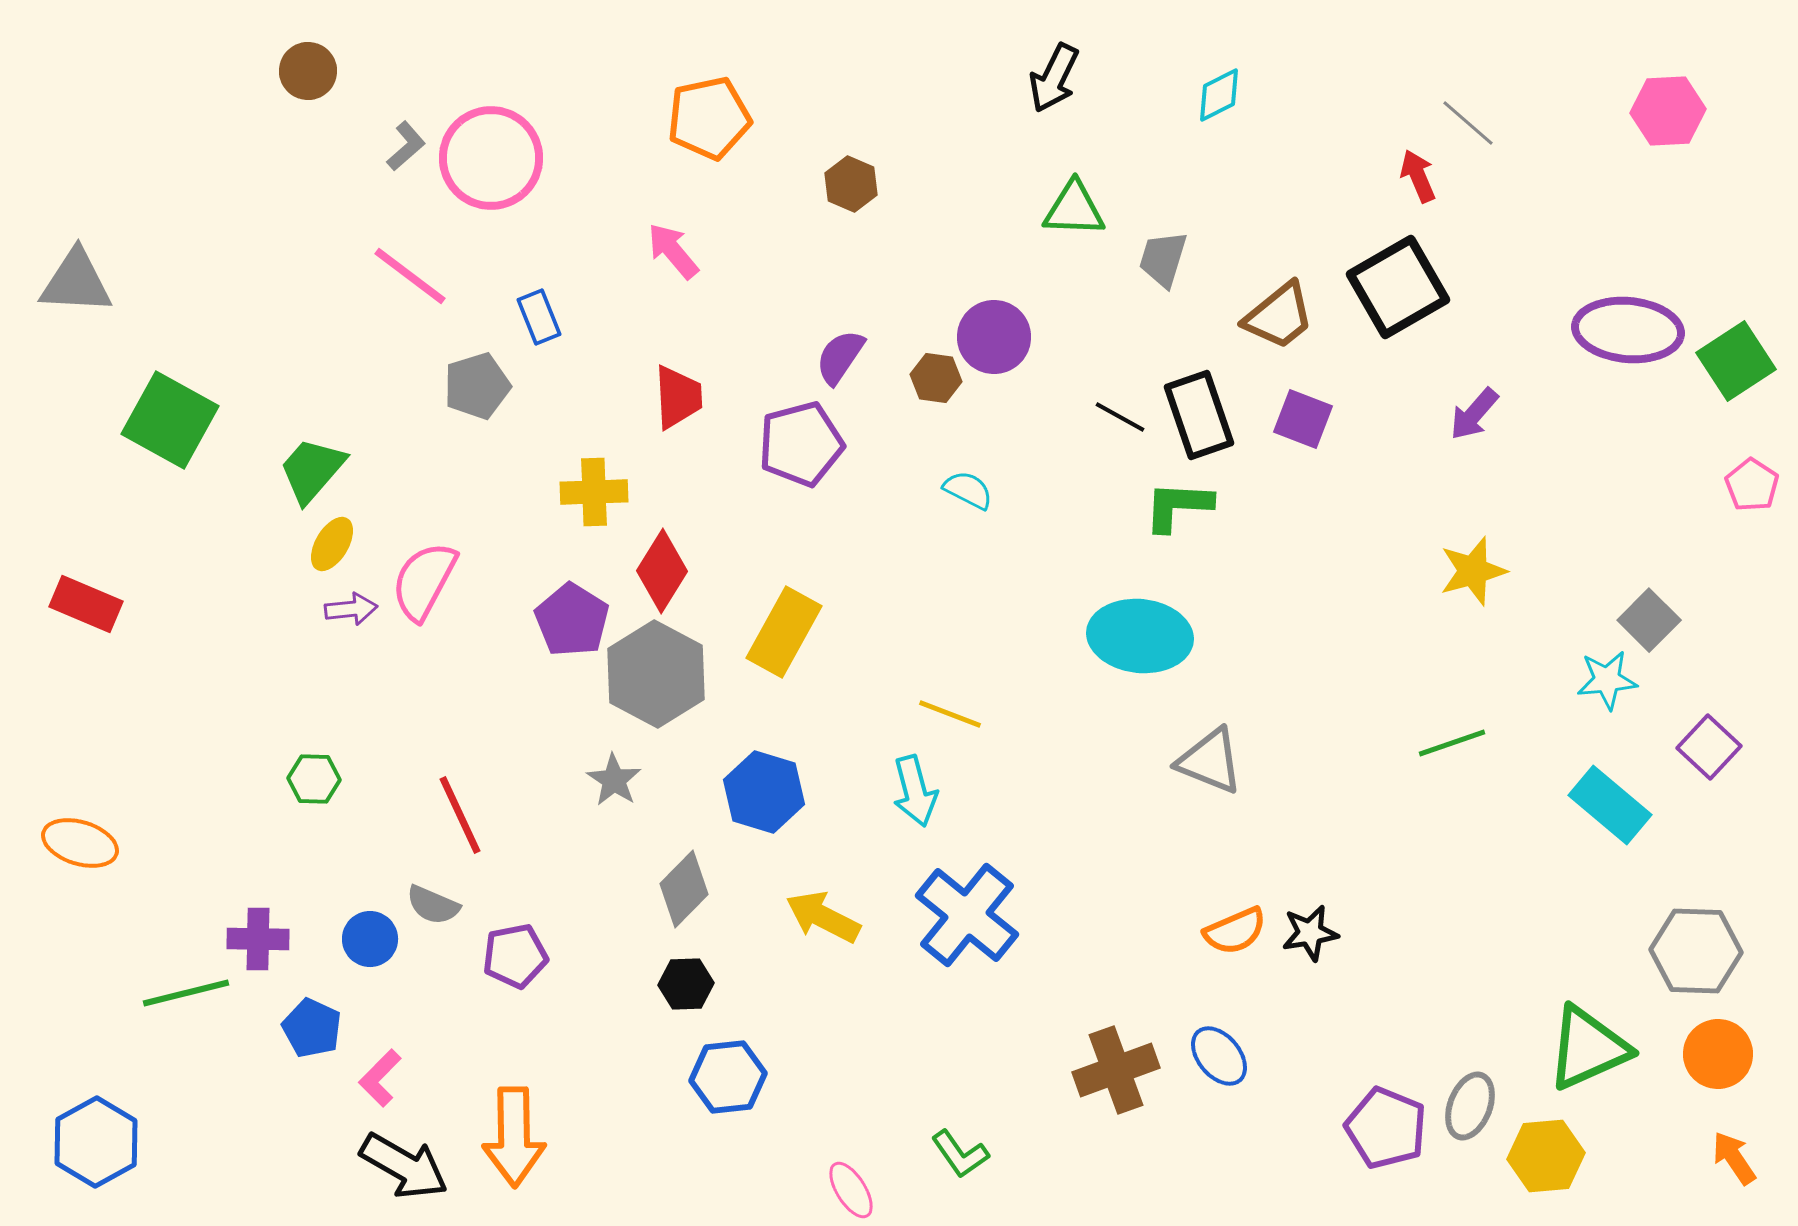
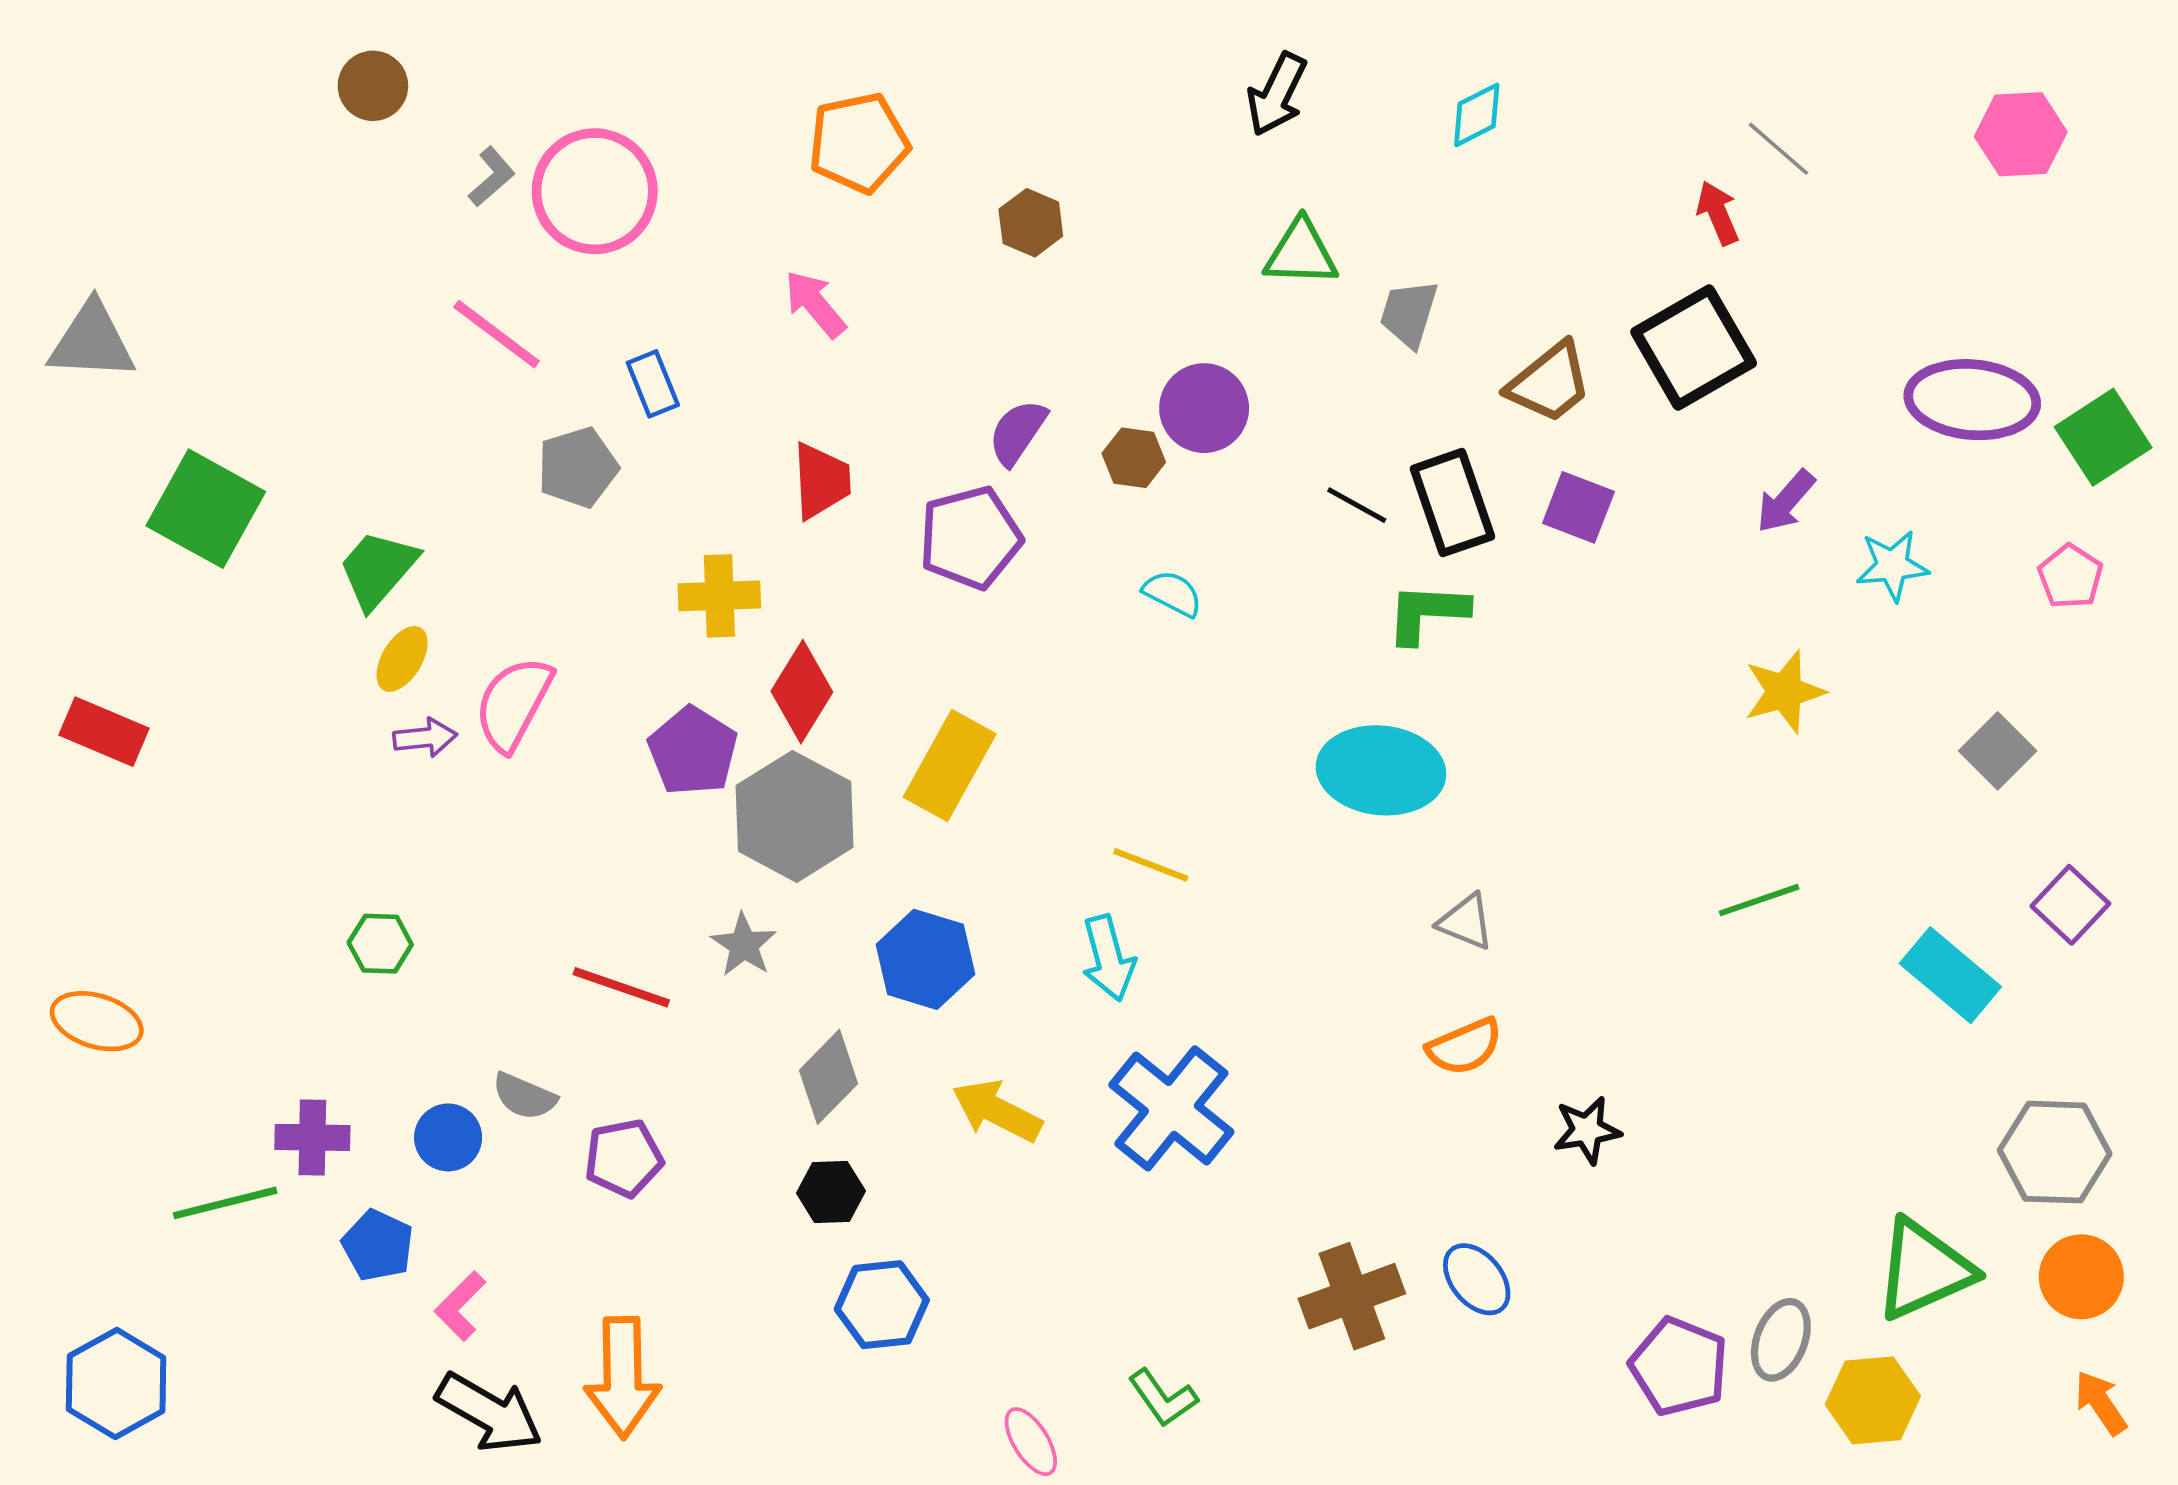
pink pentagon: (1752, 485) -> (2070, 577), moved
cyan star: (1607, 680) -> (1892, 566), moved
gray triangle: (1210, 761) -> (1466, 922), size x0.7
red line: (460, 815) -> (621, 987), moved, turned -46
orange semicircle: (1235, 931) -> (1465, 1047), moved

